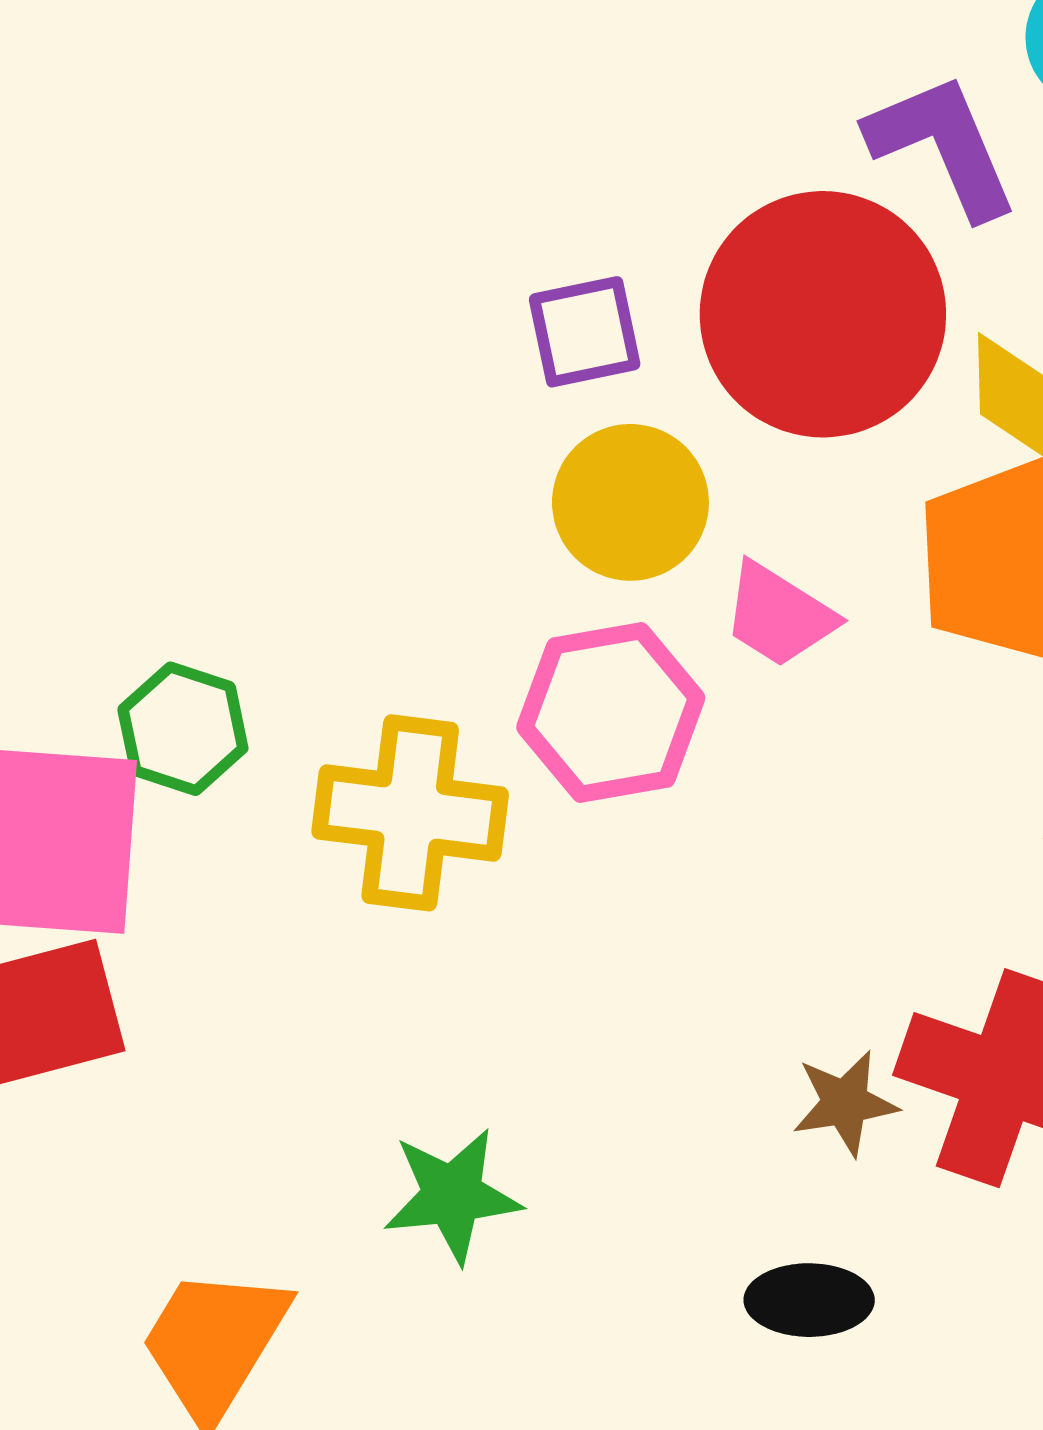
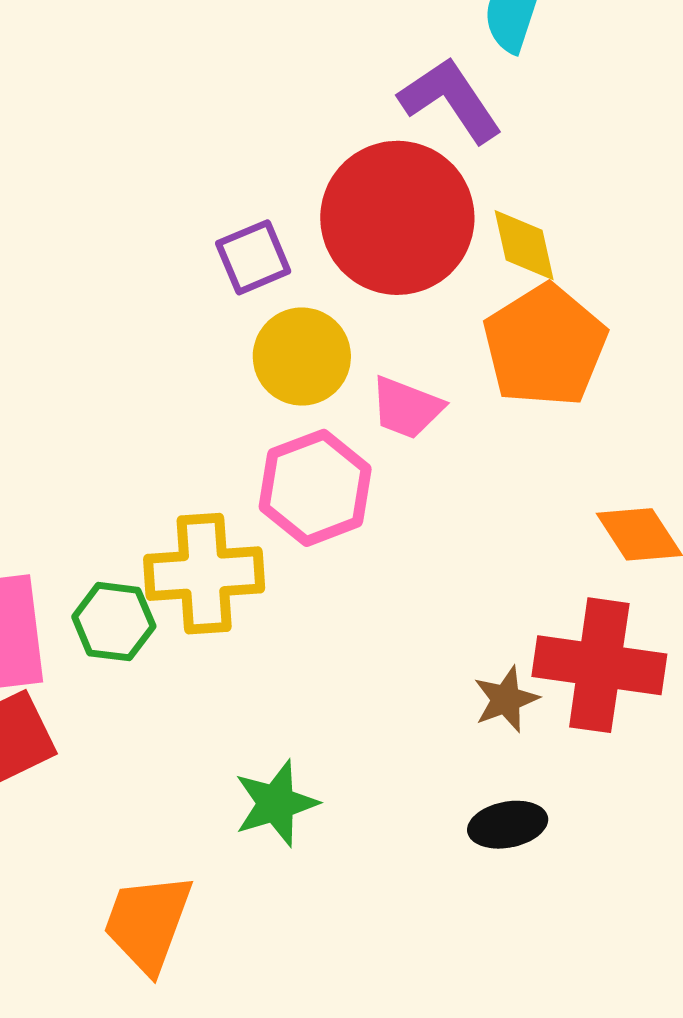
green hexagon: (183, 729) -> (114, 622), moved

